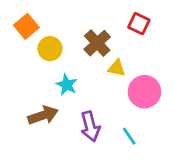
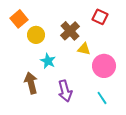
brown arrow: (43, 115) -> (31, 83), turned -85
cyan line: (129, 136) -> (102, 98), moved

